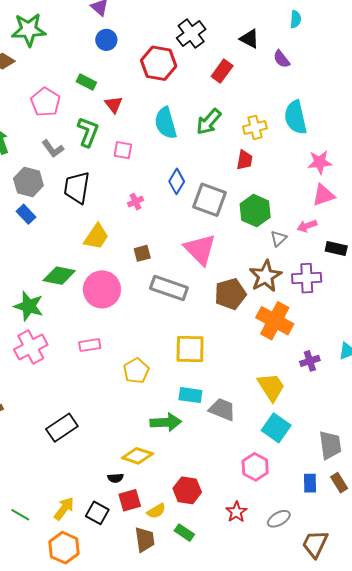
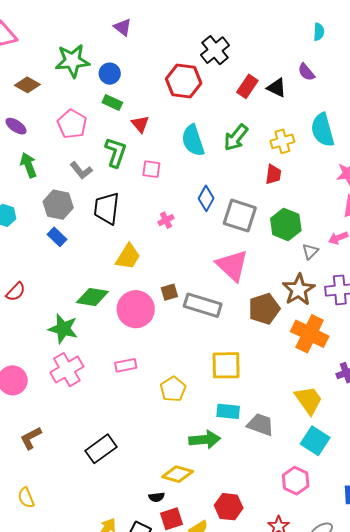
green star: (29, 30) -> (72, 61), moved
black triangle: (249, 39) -> (277, 88), moved
blue circle: (106, 40) -> (110, 74), moved
brown square: (142, 253) -> (169, 292), moved

